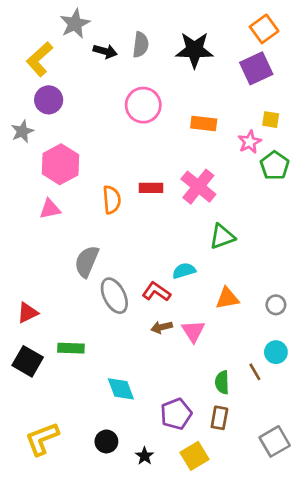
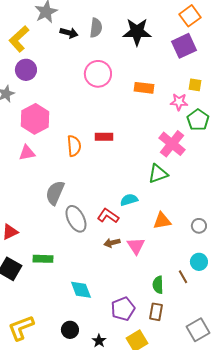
pink star: (250, 142) -> (179, 102), turned 30
pink cross: (198, 187) -> (172, 144), moved

